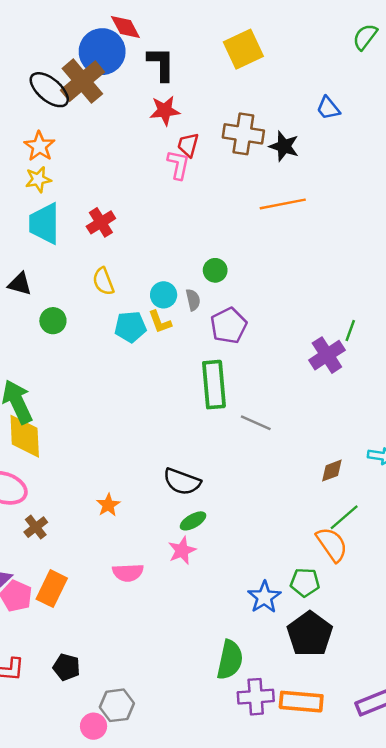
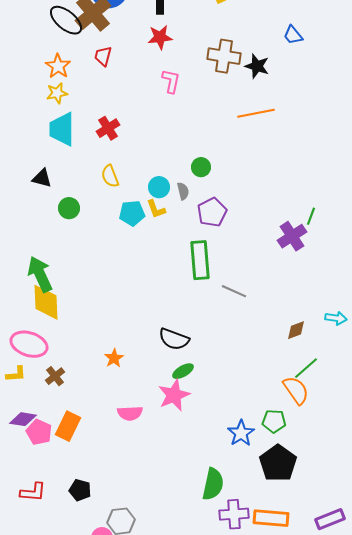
red trapezoid: (188, 145) -> (103, 56), moved
pink star: (182, 550) -> (174, 395), size x1.4

